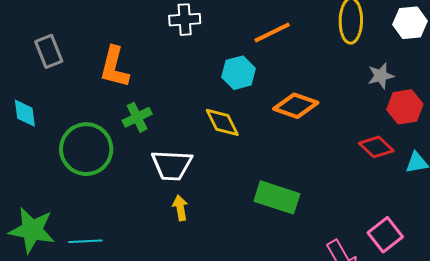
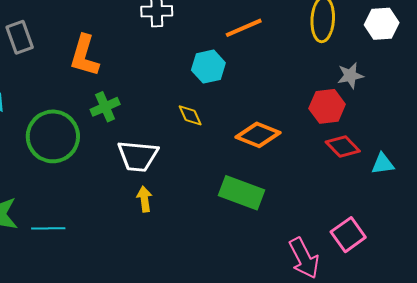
orange diamond: (296, 106) -> (258, 135), moved
red hexagon: (405, 107) -> (327, 106), moved
yellow diamond: (222, 122) -> (190, 115), size x0.7

